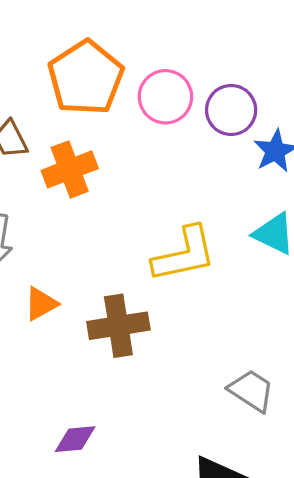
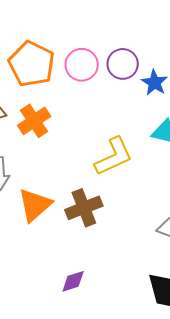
orange triangle: (41, 304) -> (35, 205), size x1.6

